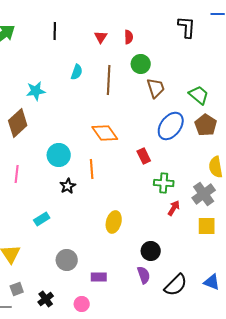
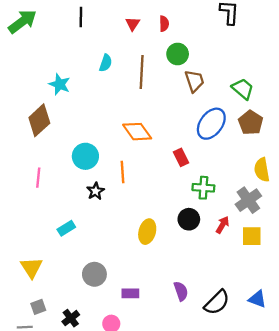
cyan star: (36, 91) -> (60, 84), turned 30
red arrow: (174, 208) -> (223, 225), moved
black circle: (151, 251) -> (189, 219), moved

